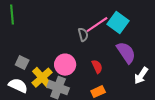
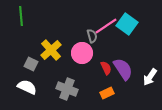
purple semicircle: (126, 53) -> (123, 69), moved
pink circle: (65, 65) -> (82, 53), moved
yellow cross: (42, 78) -> (51, 50), moved

